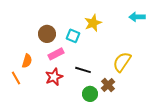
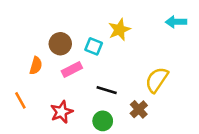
orange semicircle: (27, 61) -> (36, 66), moved
red star: (54, 77) -> (62, 112), moved
green circle: (90, 94) -> (103, 121), moved

